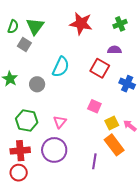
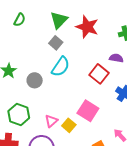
green triangle: (35, 26) -> (59, 20), moved
gray square: (24, 44) -> (56, 43), moved
pink square: (94, 106) -> (88, 111), size x1.5
yellow square: (112, 123) -> (69, 125), moved, turned -32

